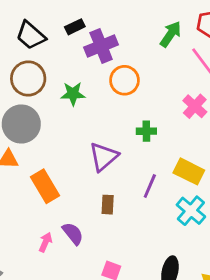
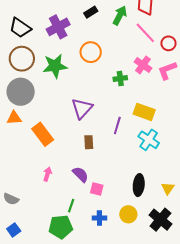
black rectangle: (75, 27) -> (91, 12), moved
purple cross: (101, 46) -> (58, 27), moved
green star: (73, 94) -> (55, 66), size x1.4
green cross: (146, 131) -> (120, 78), moved
purple semicircle: (73, 234) -> (80, 174), moved

